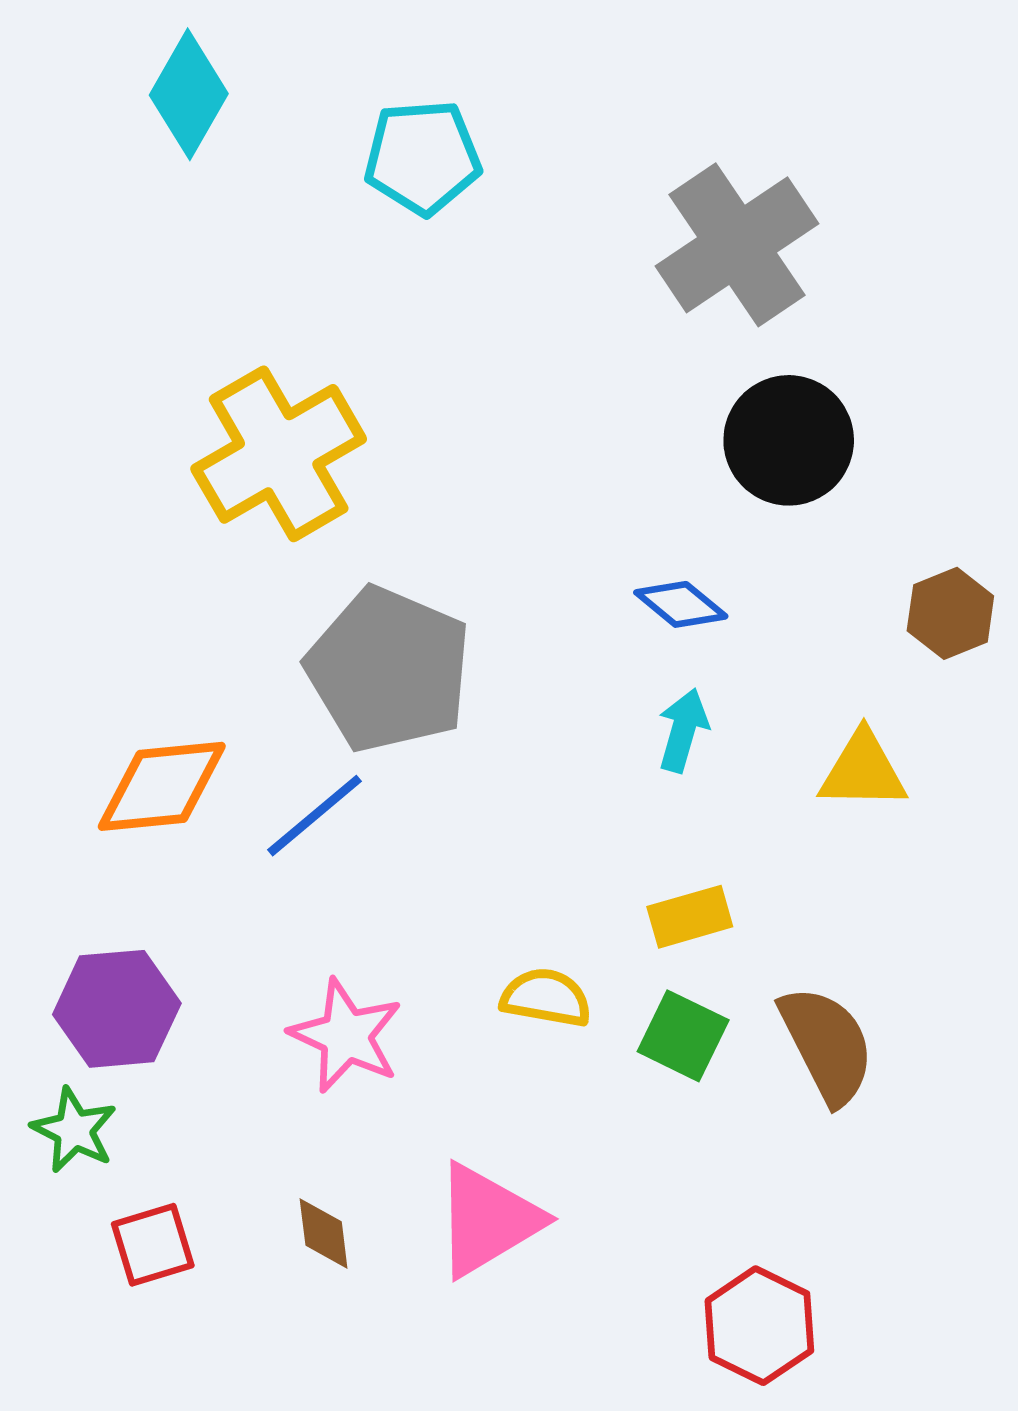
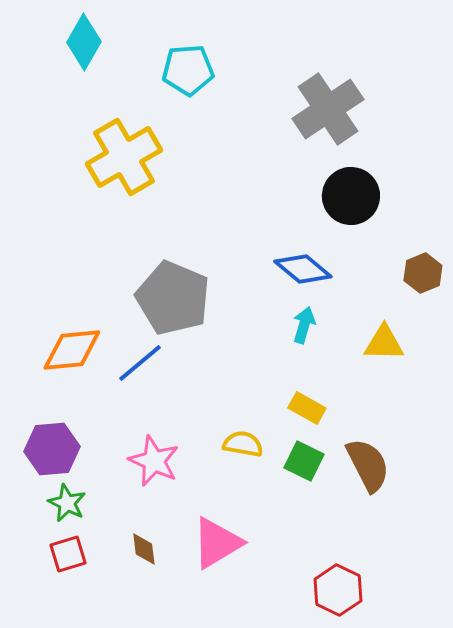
yellow cross: (279, 454) -> (124, 157), moved
blue diamond: (681, 604) -> (303, 269), size x1.4
yellow rectangle: (690, 917) -> (307, 408), turned 45
green star: (74, 1130) -> (67, 503), moved

